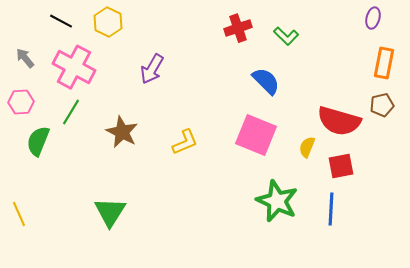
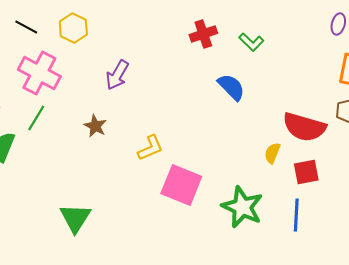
brown star: (122, 132) -> (95, 126), moved, size x0.7
pink square: (256, 135) -> (181, 185), moved

